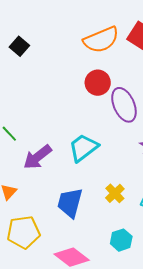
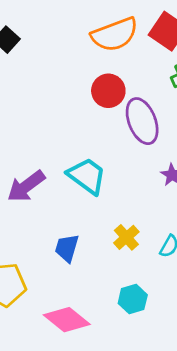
cyan trapezoid: (83, 148) -> (87, 176), turned 72
blue trapezoid: (70, 203) -> (67, 248), size x0.7

